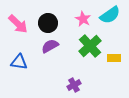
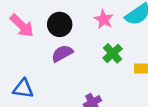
green cross: (90, 46) -> (113, 53), size x0.7
blue triangle: (19, 62) -> (23, 89), moved

